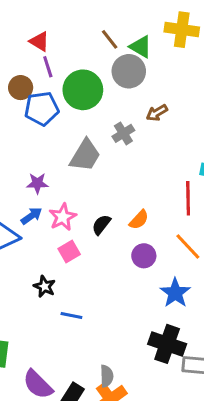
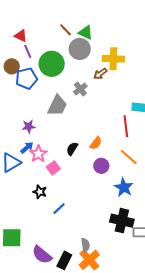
yellow cross: (182, 30) -> (113, 59), moved
pink star: (63, 217) -> (38, 154), moved
blue line: (71, 316) -> (59, 209), turned -48

